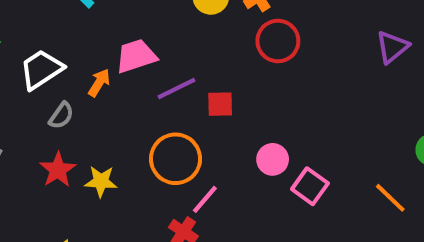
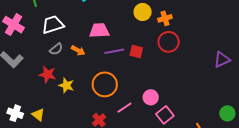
orange arrow: (99, 83) -> (78, 50), moved, turned 72
red square: (220, 104) -> (136, 52), moved
red star: (58, 170) -> (47, 74), turned 30
pink line: (205, 199) -> (124, 108), moved

